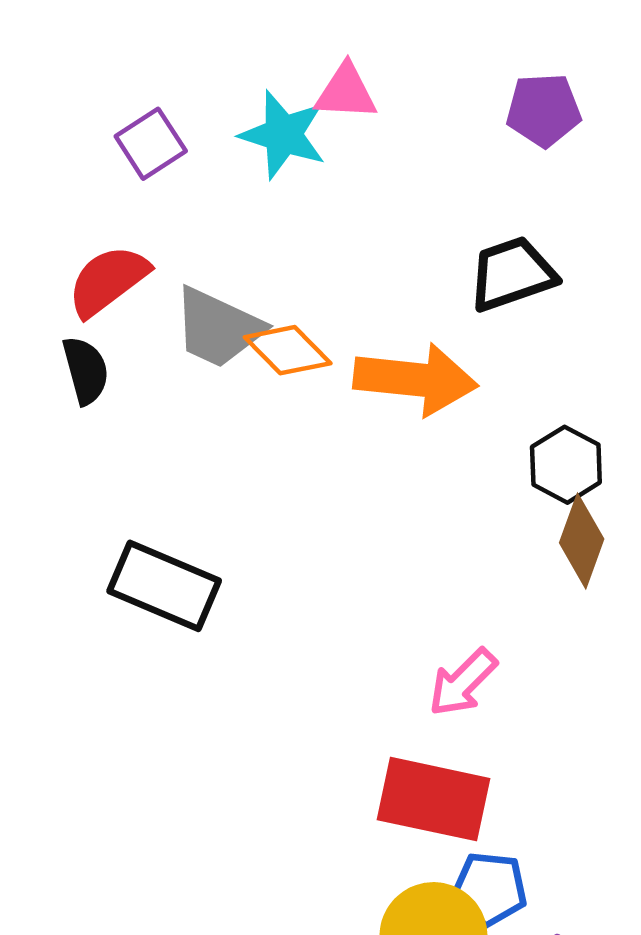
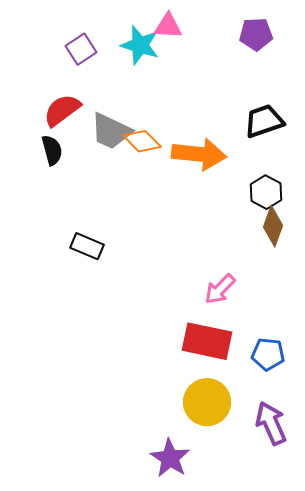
black trapezoid: (512, 274) -> (264, 121), moved
black rectangle: (164, 586) -> (87, 246), size x0.7
blue pentagon: (490, 889) -> (268, 354), moved

